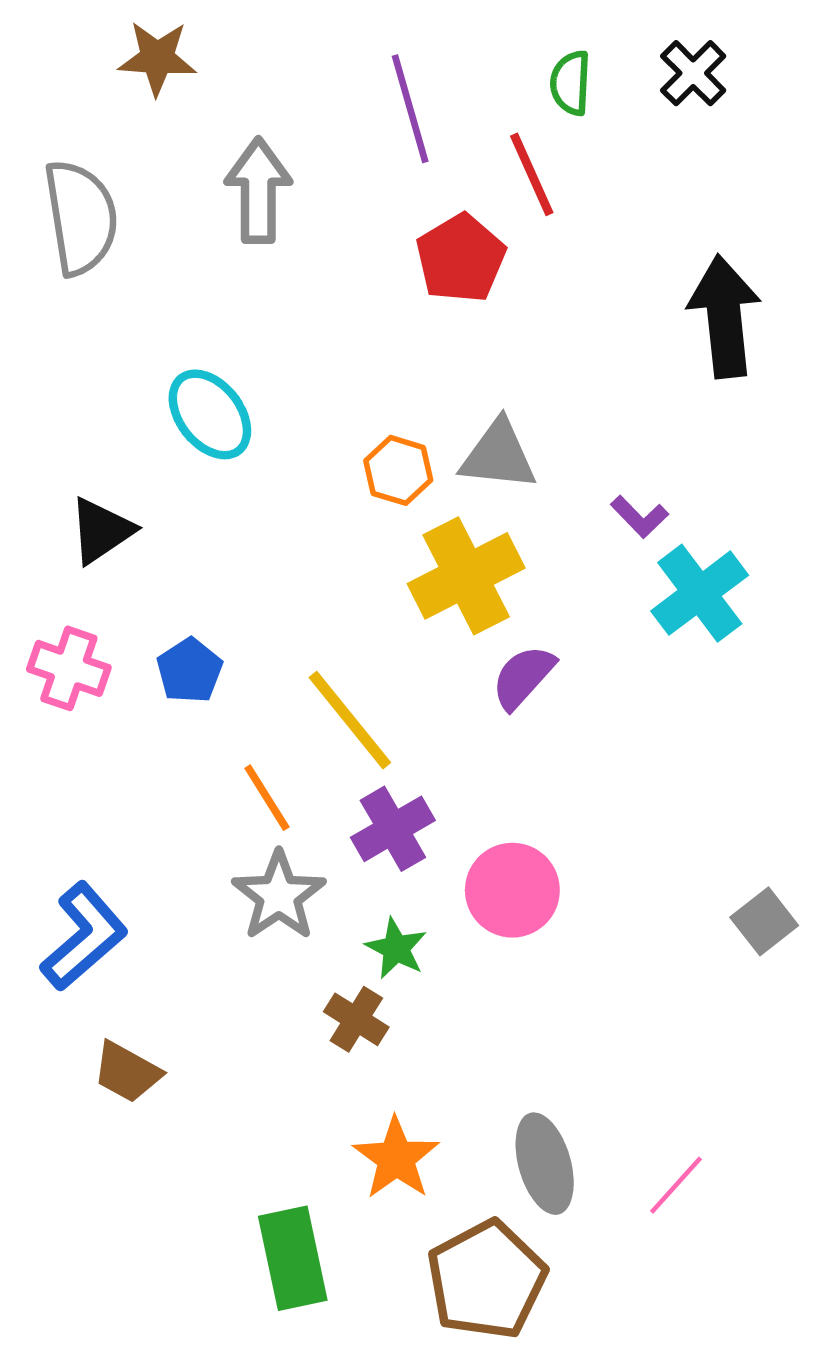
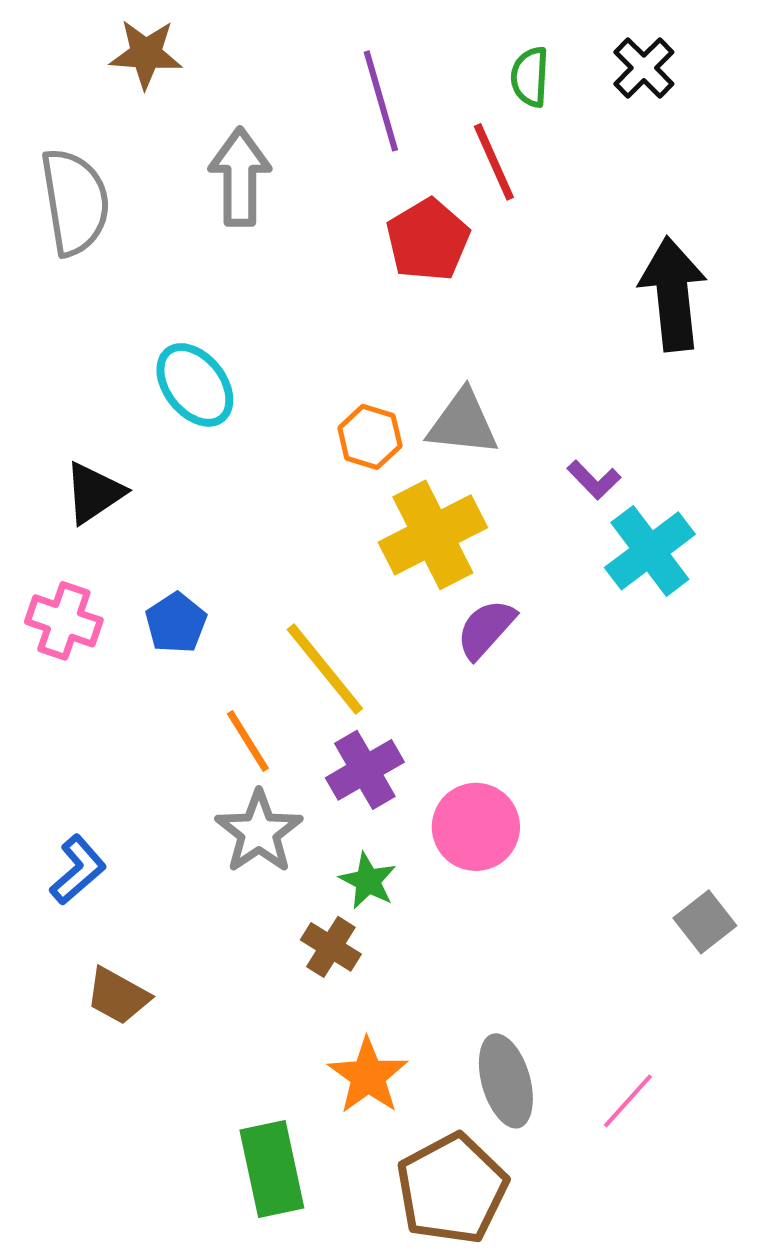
gray square: (764, 921) -> (705, 922), moved
blue L-shape: (84, 936) -> (78, 870), size x0.7

